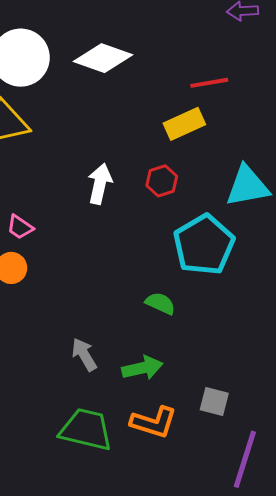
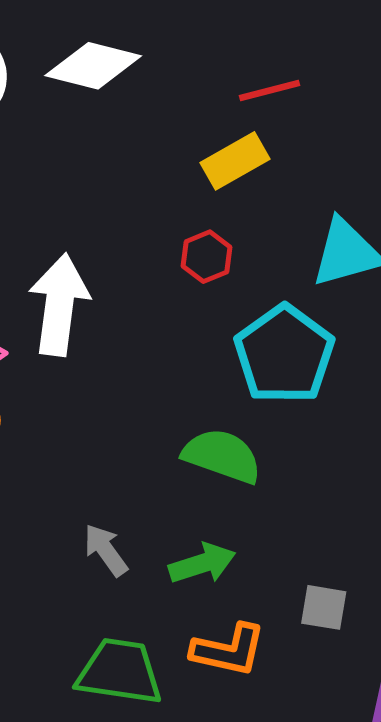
white arrow: (100, 184) -> (59, 305), moved, size x1.5
green semicircle: (160, 303) -> (222, 456), size x1.6

